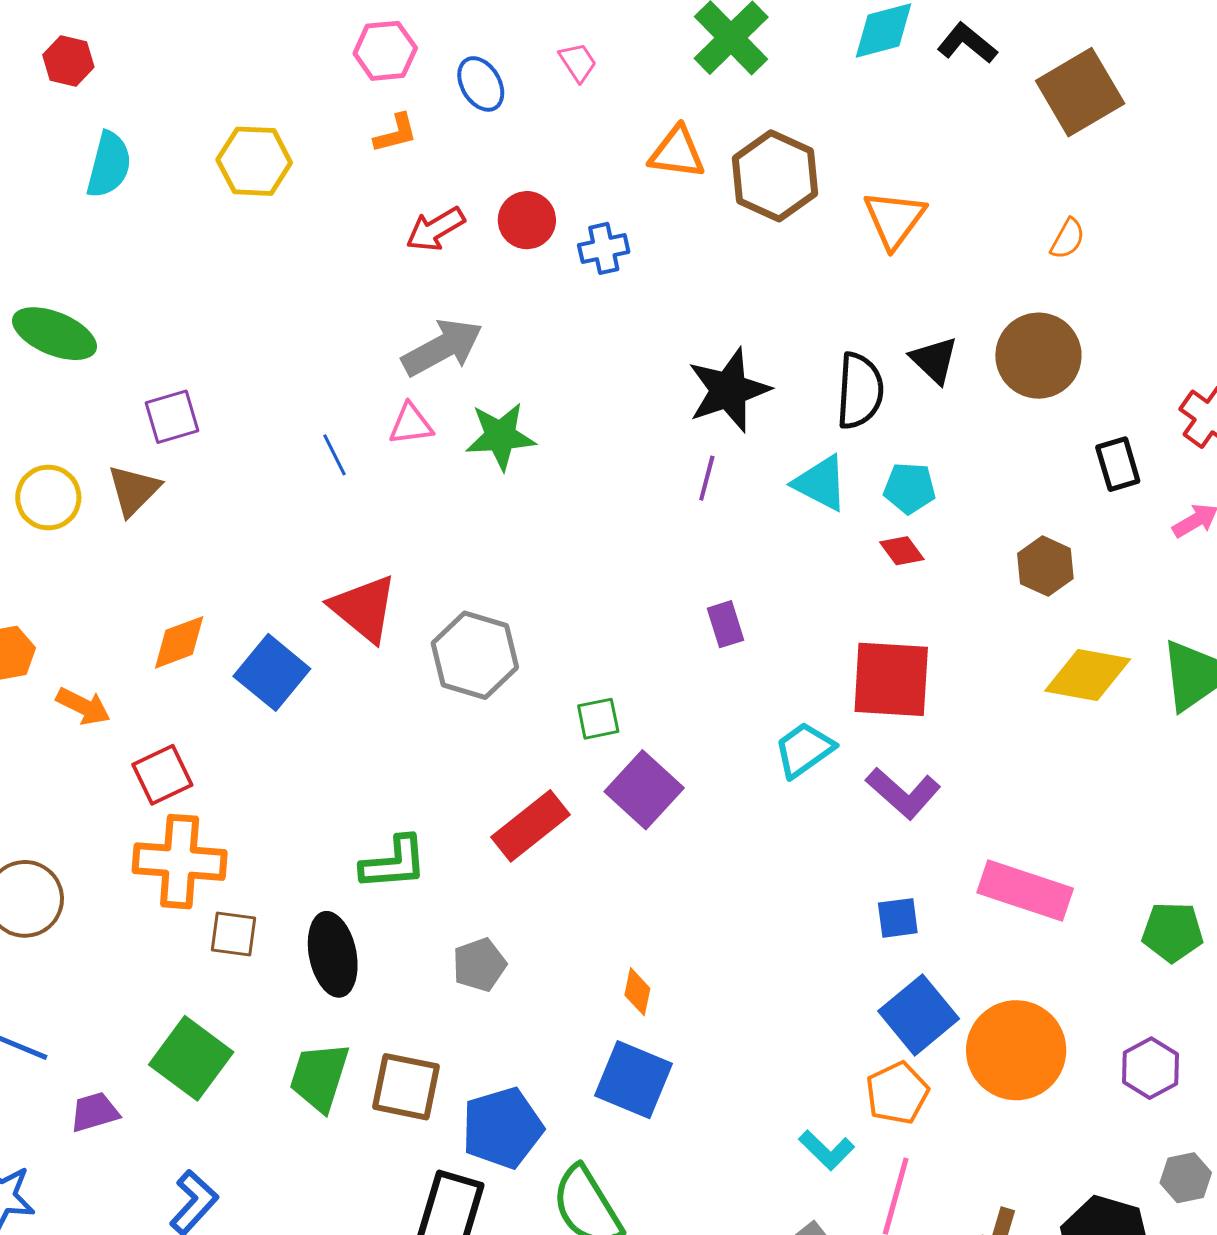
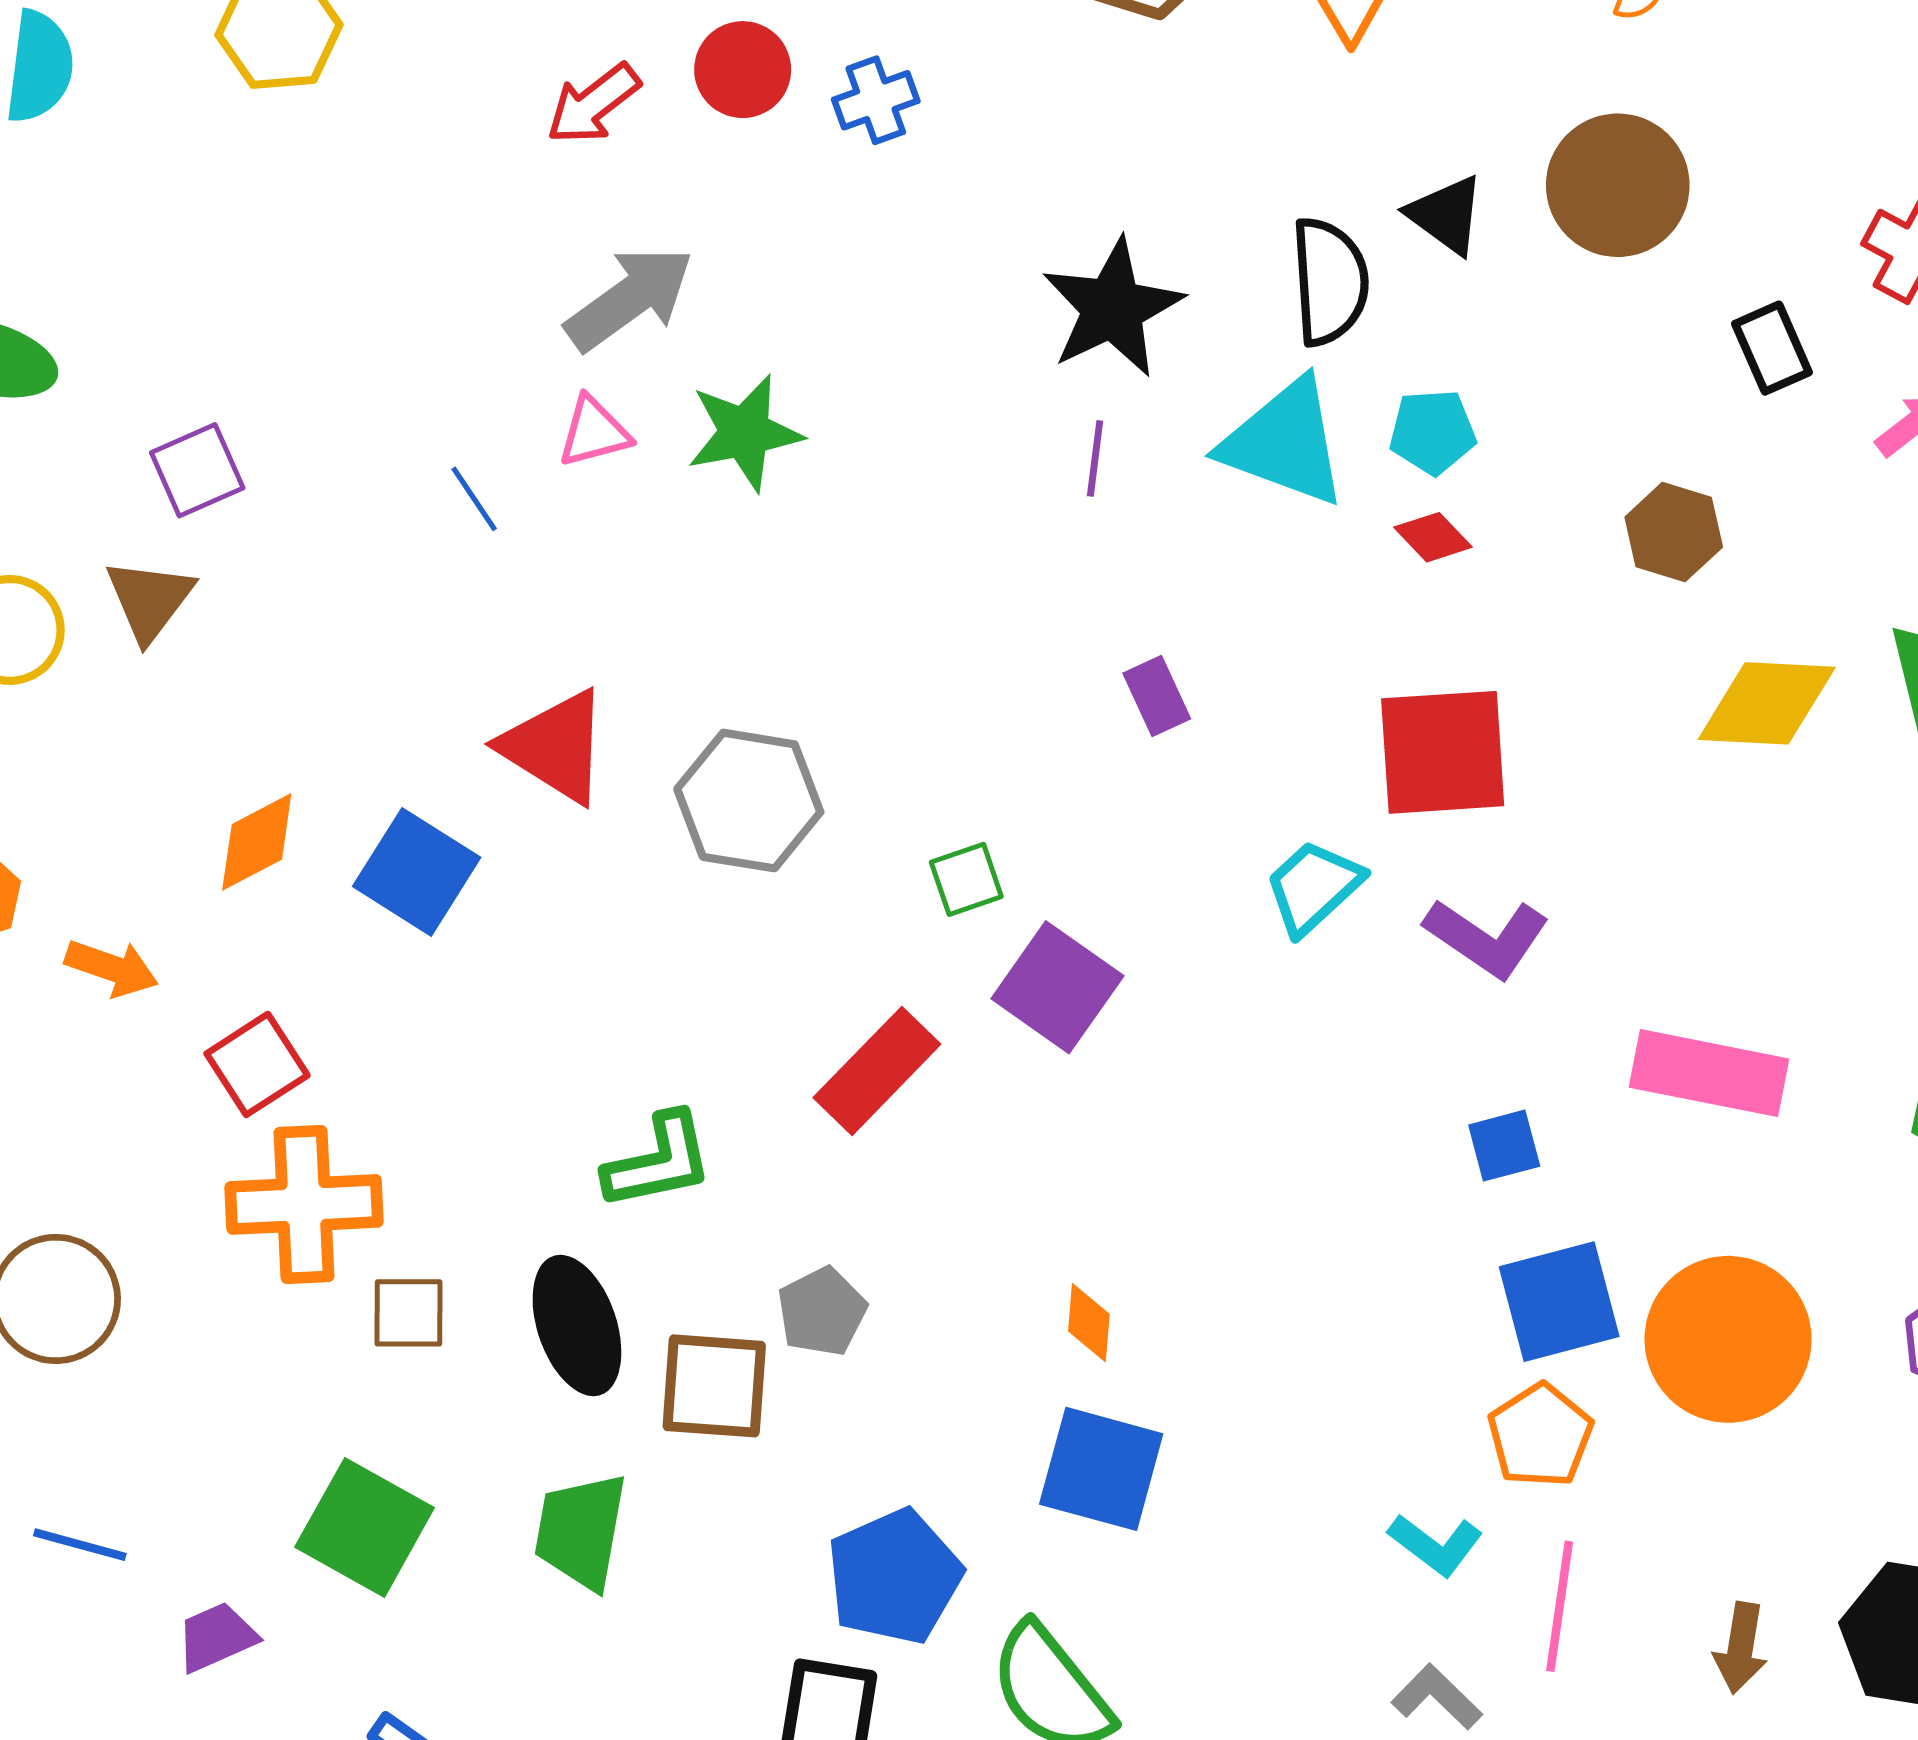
cyan triangle: (821, 483) -> (1284, 443), size x1.4
blue square: (919, 1015) -> (1559, 1302), turned 32
brown square: (406, 1087) -> (714, 1386), moved

